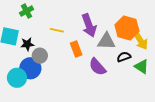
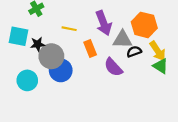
yellow arrow: (140, 40) -> (158, 51), moved
gray circle: (40, 56) -> (51, 56), size x1.5
black semicircle: (124, 57) -> (134, 52), moved
blue circle: (30, 68) -> (61, 70), moved

